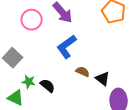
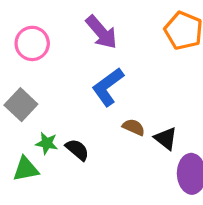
pink circle: (32, 20) -> (32, 43), moved
green triangle: (16, 98) -> (26, 169), turned -36

